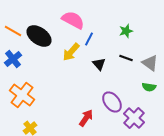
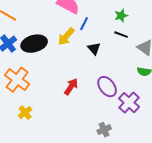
black ellipse: (39, 36) -> (34, 44), moved, turned -50
black line: (126, 58) -> (121, 35), moved
red arrow: (86, 118) -> (71, 87), moved

